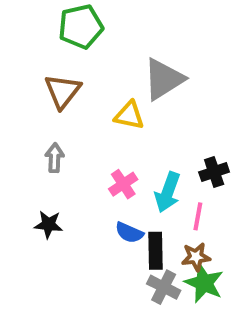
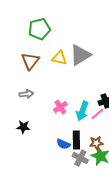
yellow triangle: (129, 115) -> (59, 58), moved
gray arrow: (55, 158) -> (26, 94), turned 80
pink line: (198, 216) -> (97, 114), moved, turned 40
blue semicircle: (129, 233) -> (63, 144), moved

